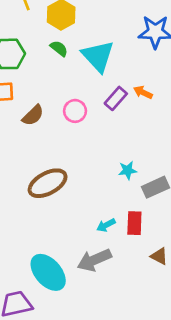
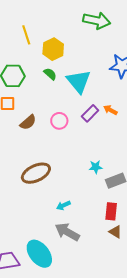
red rectangle: (134, 223) -> (111, 211), moved
cyan arrow: (106, 225) -> (63, 205), moved
gray arrow: (94, 260) -> (67, 232), turned 50
cyan ellipse: (48, 272) -> (39, 254), moved

